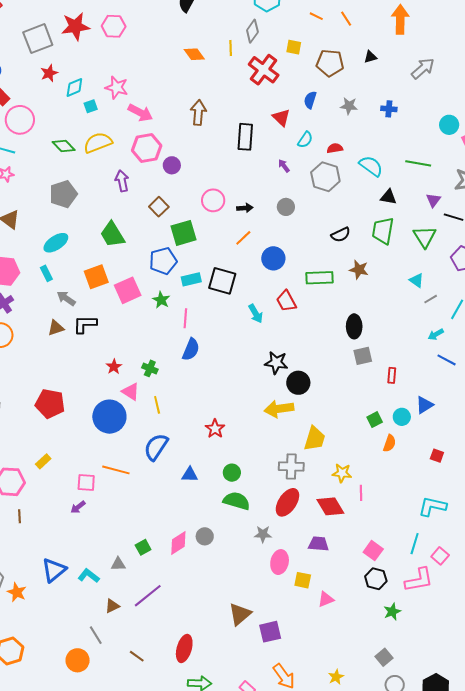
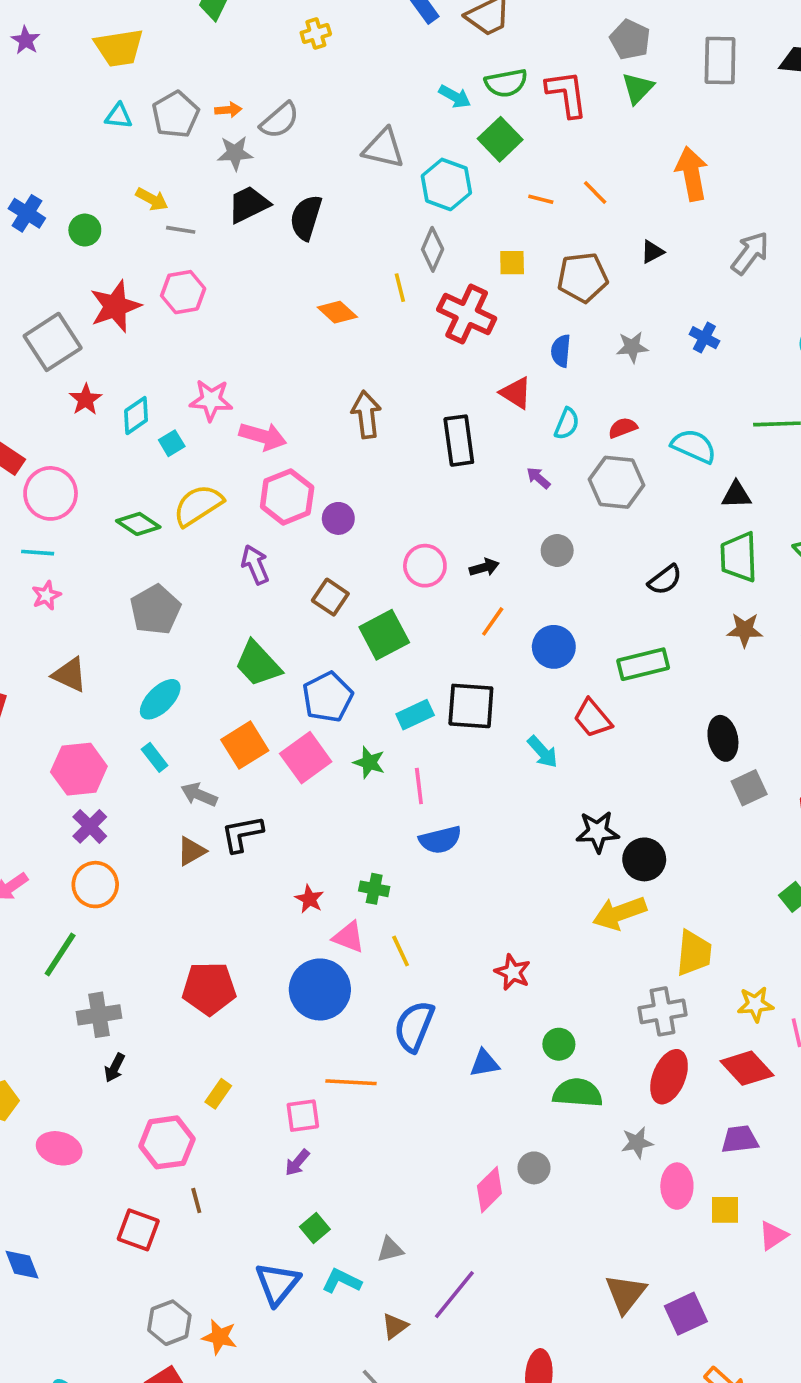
blue cross: (389, 109) -> (704, 338), turned 35
blue pentagon: (163, 261) -> (328, 697), moved
brown star: (359, 270) -> (745, 630), moved
blue semicircle: (191, 349) -> (440, 840), turned 65
green square: (143, 547) -> (315, 1228), moved

